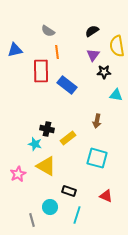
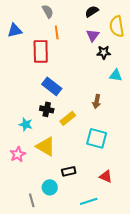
gray semicircle: (48, 31) -> (48, 11), turned -152
blue rectangle: (67, 85) -> (52, 86), moved
cyan star: (35, 144) -> (26, 124), moved
black rectangle: (69, 191) -> (69, 171), turned -32
cyan line: (77, 215) -> (89, 201), moved, turned 54

